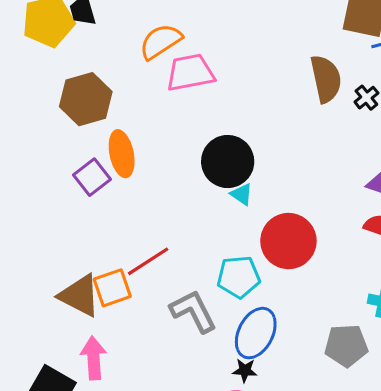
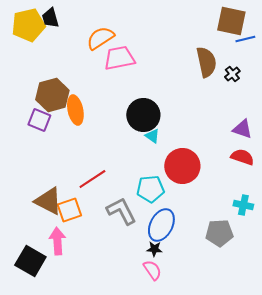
brown hexagon: (86, 99) -> (52, 95), moved
purple square: (92, 177) -> (39, 120), moved, turned -30
orange square: (112, 288) -> (69, 210), moved

